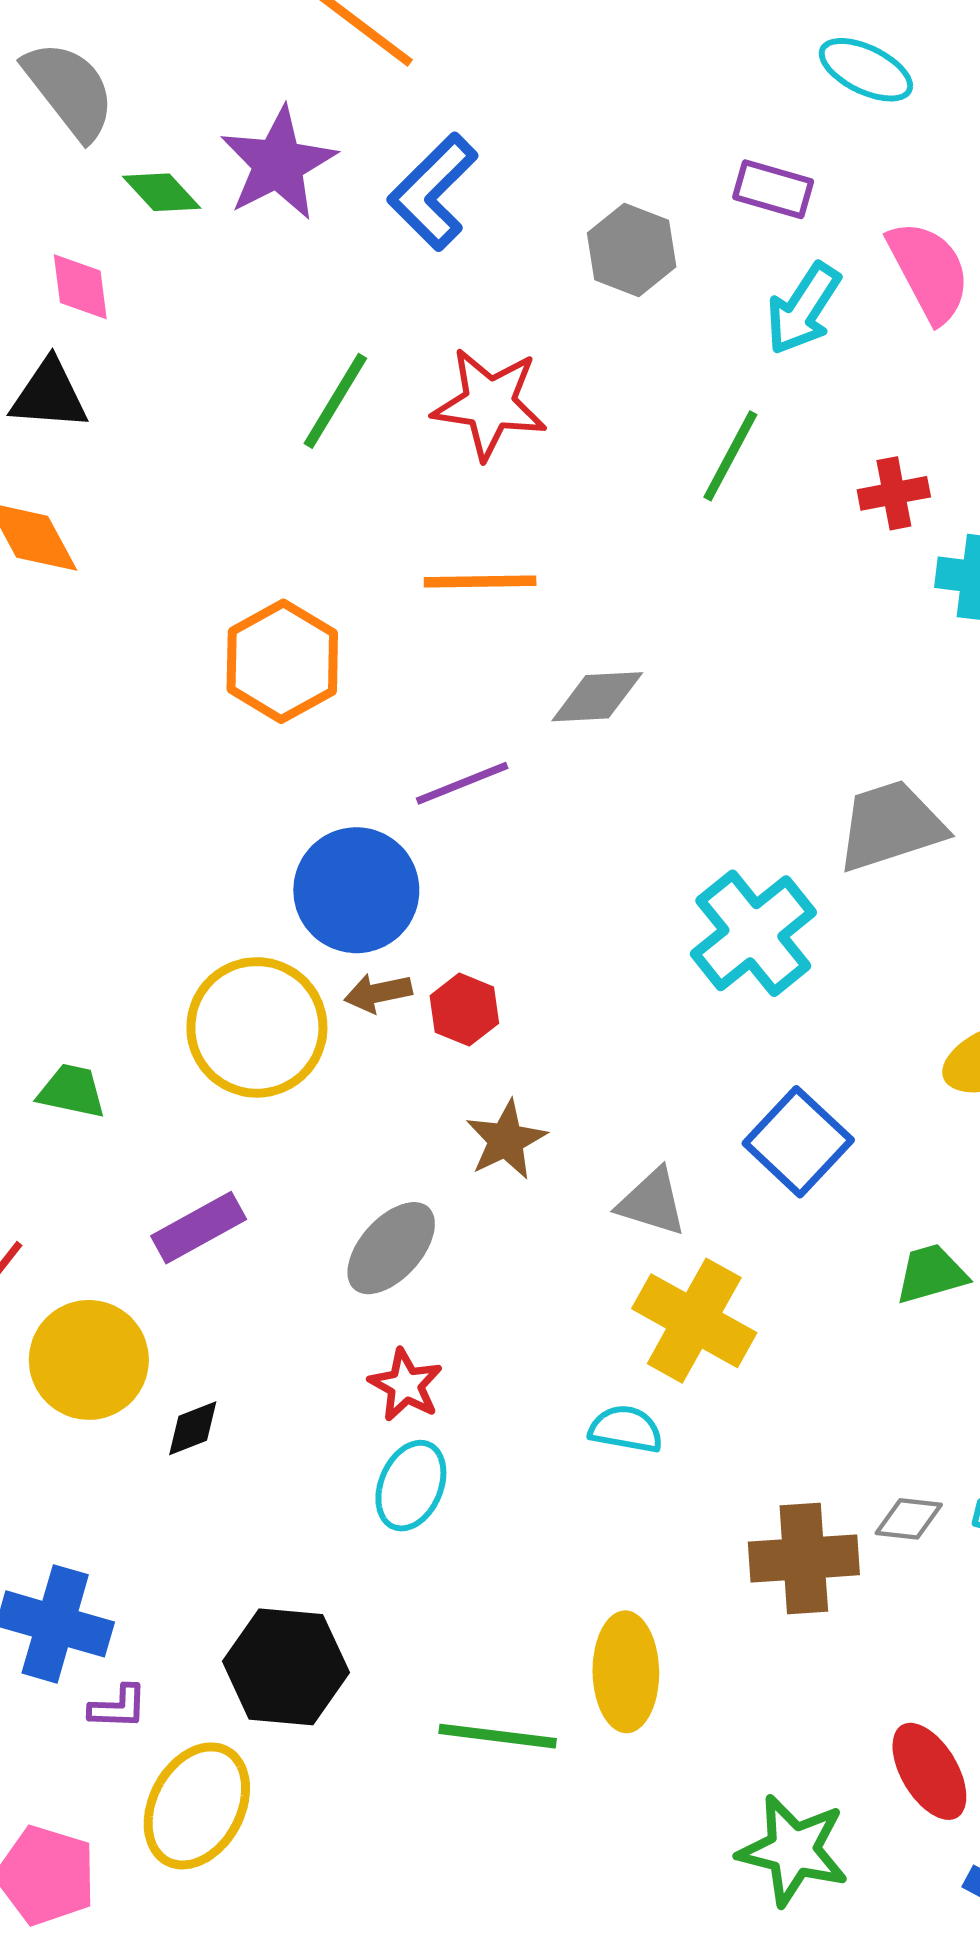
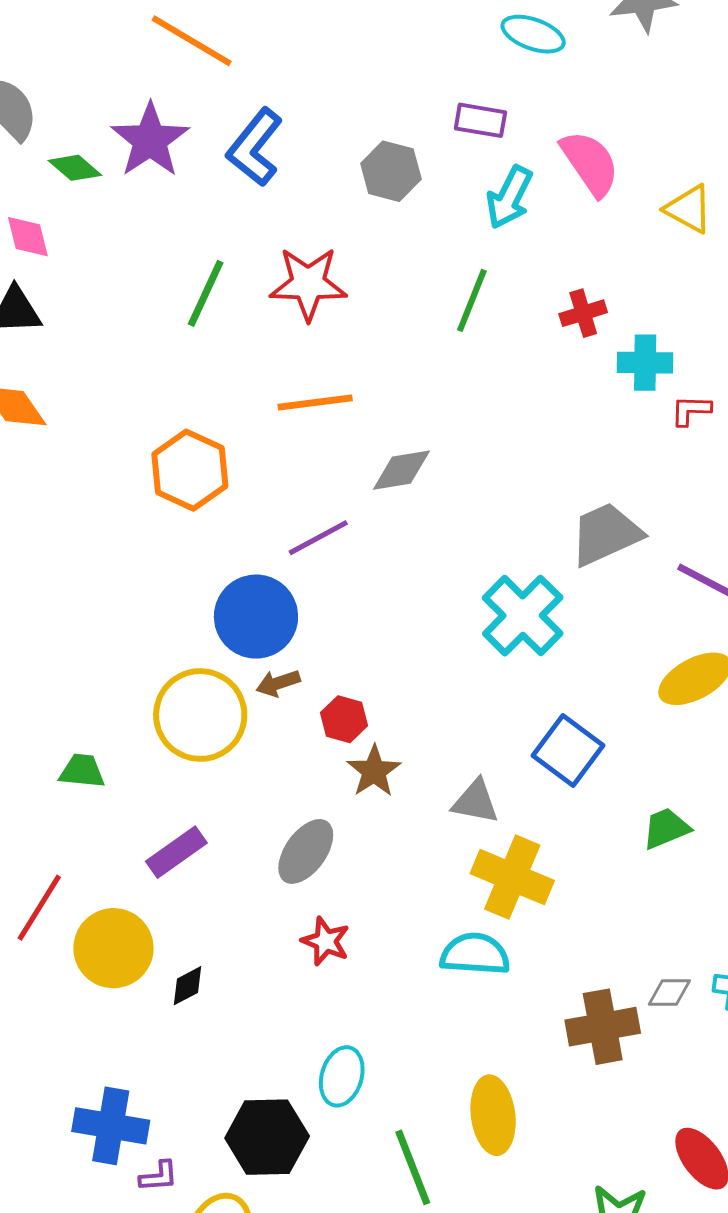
red hexagon: (464, 1010) -> (344, 719), moved
cyan semicircle: (626, 1429) -> (475, 954), size x1.4
cyan ellipse: (411, 1486) -> (342, 1076), moved
green line: (498, 1736) -> (413, 1167), turned 68

